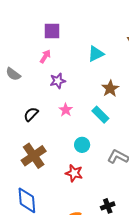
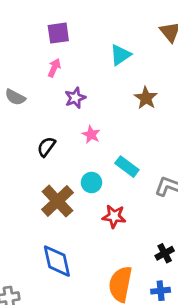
cyan rectangle: (100, 115) -> (127, 167), moved
cyan circle: (82, 145) -> (92, 183), moved

